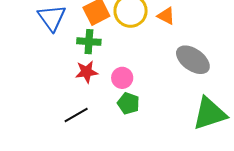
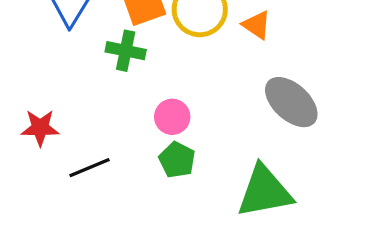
red star: (87, 72) -> (40, 128), moved
green triangle: (210, 114) -> (265, 191), moved

